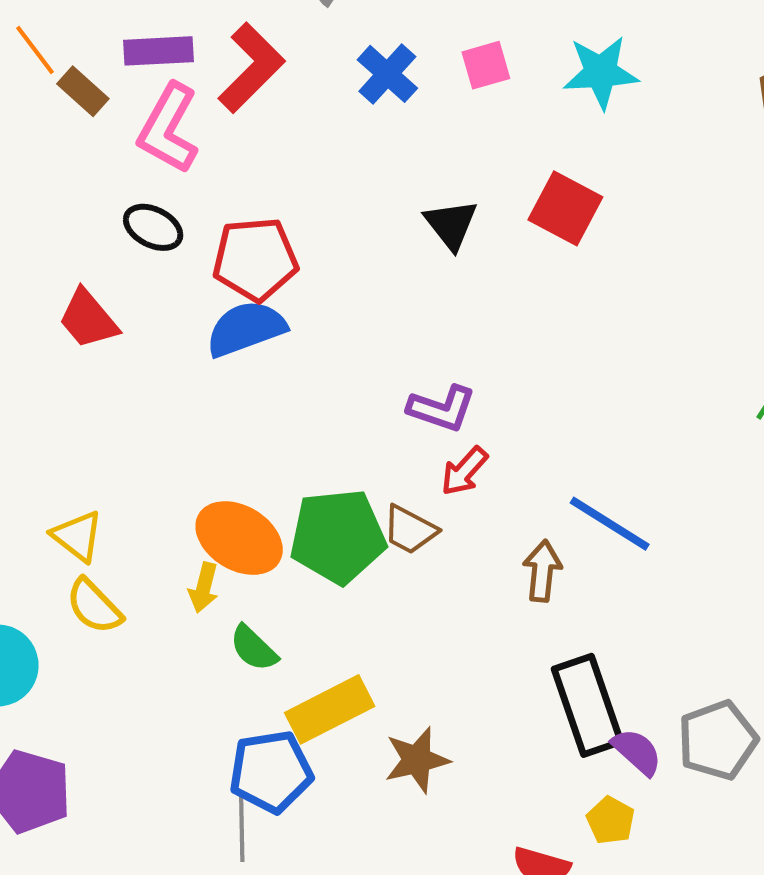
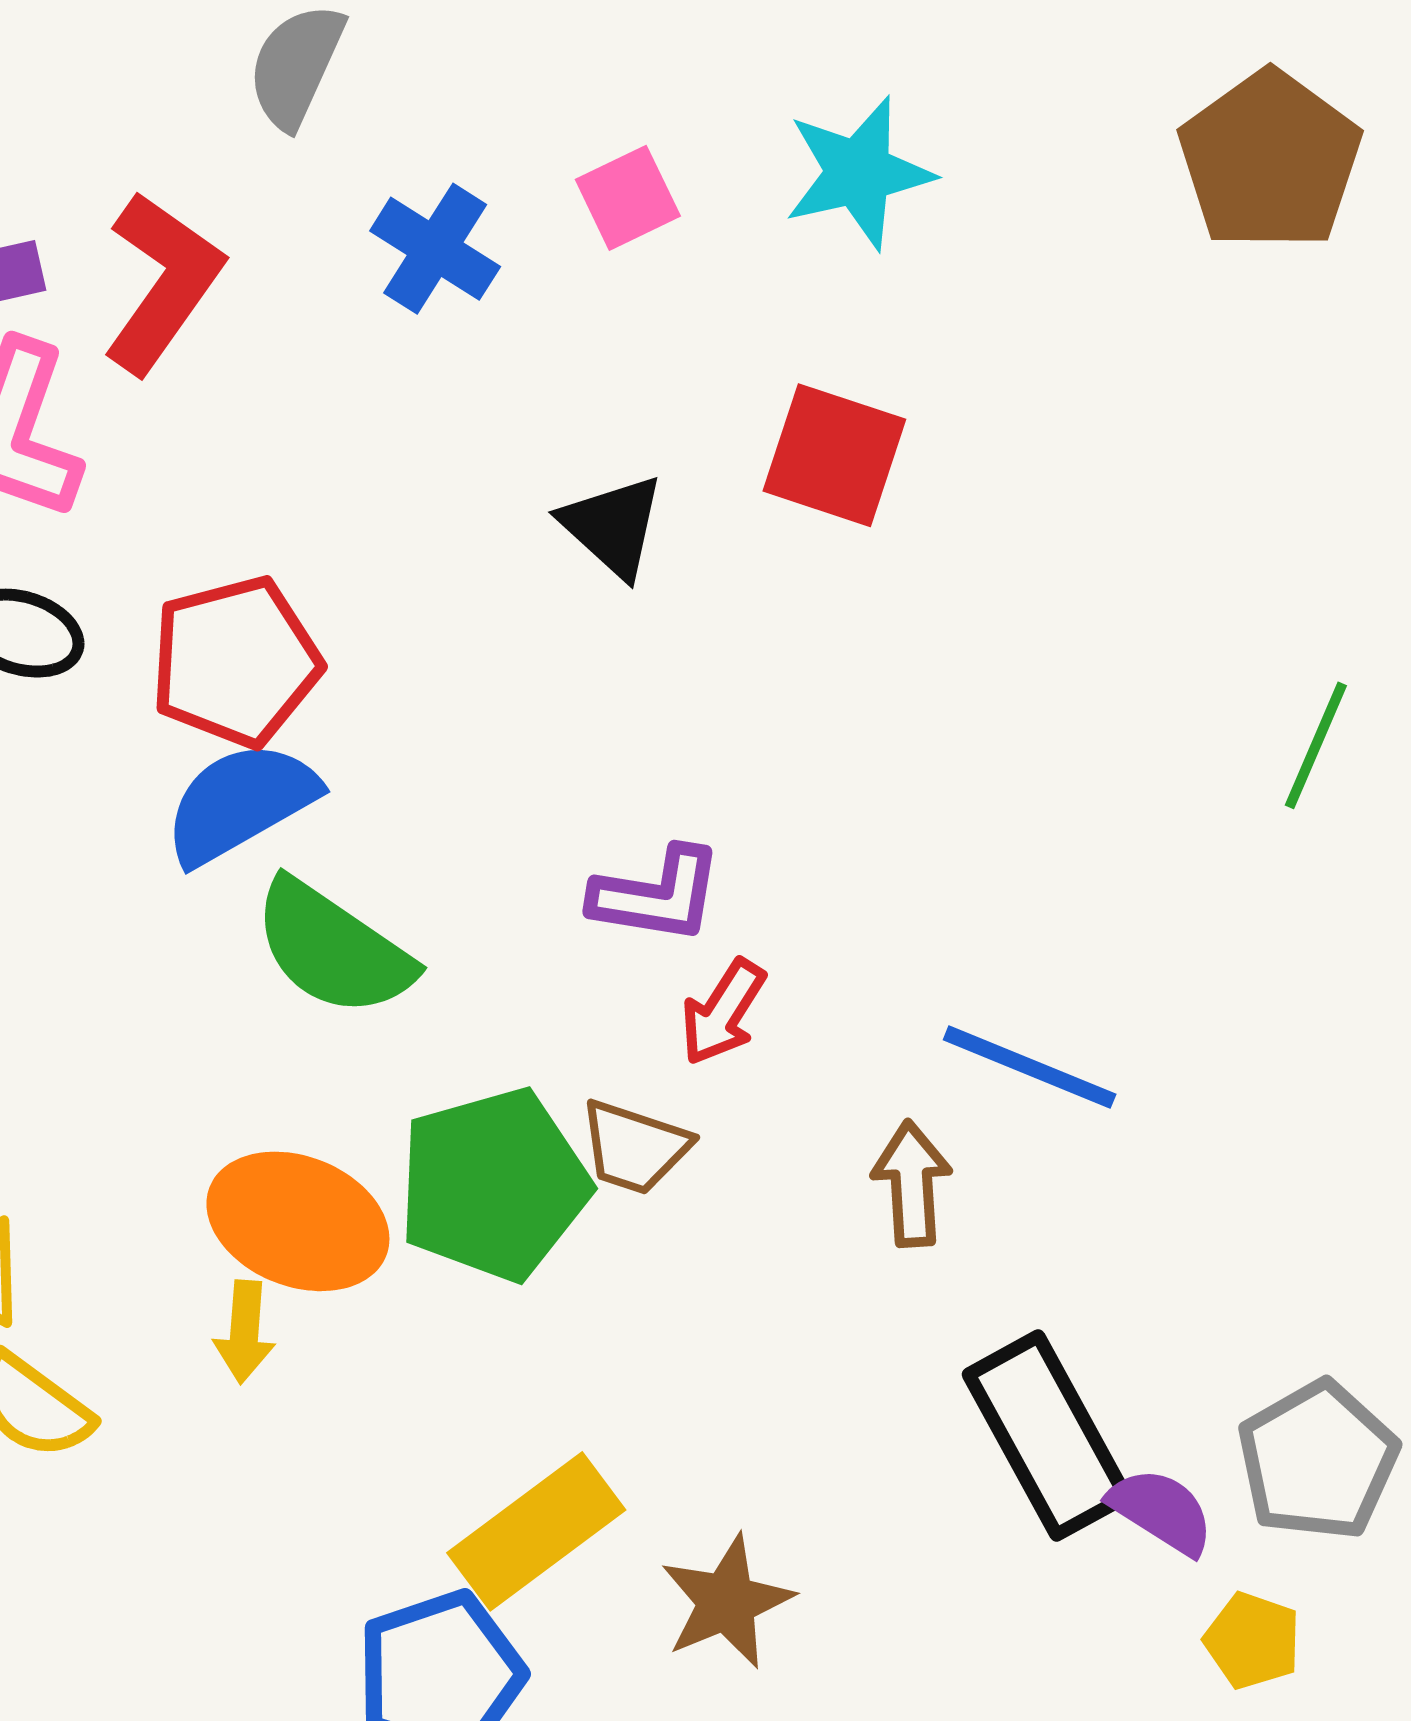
green semicircle: (254, 648) -> (333, 948), moved, size x1.6
yellow pentagon: (611, 820) -> (1253, 1641), moved

